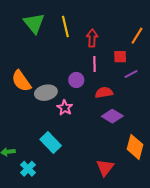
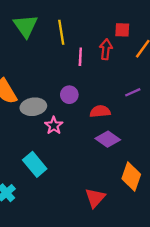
red arrow: (92, 38) -> (106, 49), moved
red square: (120, 57) -> (122, 30), moved
pink line: (94, 64) -> (80, 57), moved

